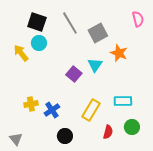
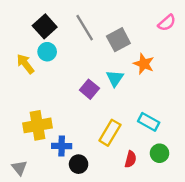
pink semicircle: (138, 19) -> (167, 23), turned 63
black square: (37, 22) -> (45, 26), turned 30
cyan rectangle: (123, 101) -> (149, 122), turned 30
yellow cross: (31, 104) -> (37, 125), size x1.6
blue cross: (52, 110) -> (62, 146), moved, turned 35

